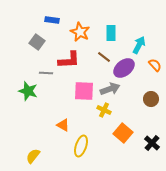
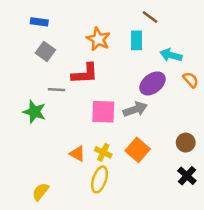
blue rectangle: (52, 20) -> (39, 22), moved
cyan arrow: (139, 45) -> (171, 55), turned -102
brown line: (104, 57) -> (150, 17), moved
brown circle: (151, 99) -> (186, 143), moved
yellow cross: (104, 110) -> (103, 152), moved
orange square: (123, 133) -> (138, 150), moved

